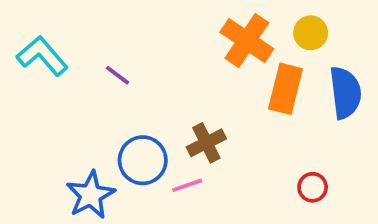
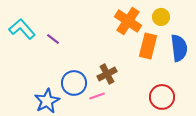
purple line: (118, 75) -> (53, 39), moved
red circle: (313, 187) -> (162, 97), size x1.6

